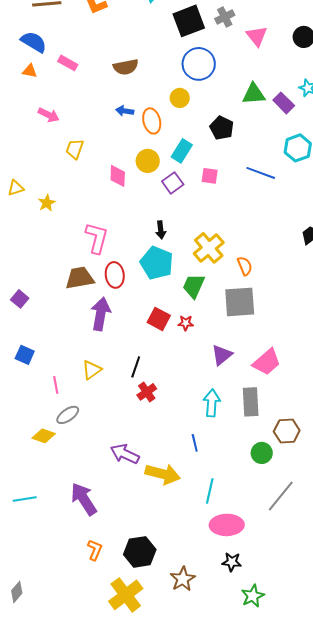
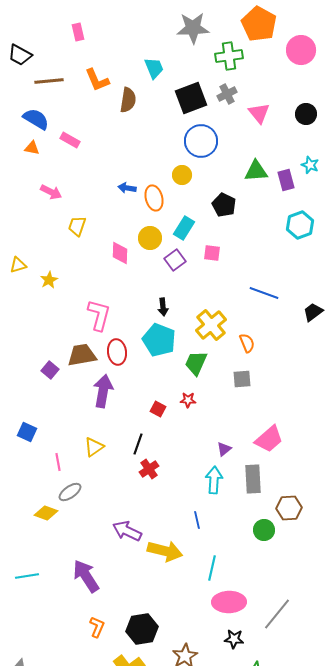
brown semicircle: (126, 67) -> (128, 100), moved, turned -70
purple rectangle: (284, 103) -> (286, 180), turned 30
blue line: (261, 173) -> (264, 293), moved
purple square: (20, 299) -> (50, 370), moved
gray square: (240, 302) -> (242, 379), size x0.6
red square: (159, 319) -> (158, 409), moved, size x0.7
purple triangle: (222, 355) -> (224, 449), moved, size x0.7
gray line: (281, 496) -> (277, 614), moved

